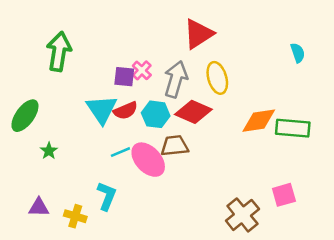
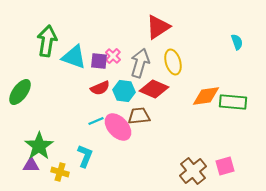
cyan triangle: (102, 109) -> (74, 57), moved, turned -36
green star: (49, 151) -> (39, 146), moved, size x2.0
pink square: (284, 195) -> (225, 166), moved

